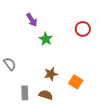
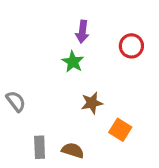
purple arrow: (32, 20) -> (82, 32), moved, turned 40
brown star: (51, 74) -> (92, 103), moved

